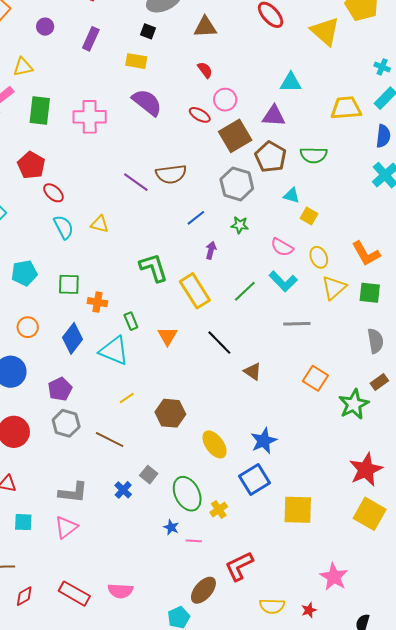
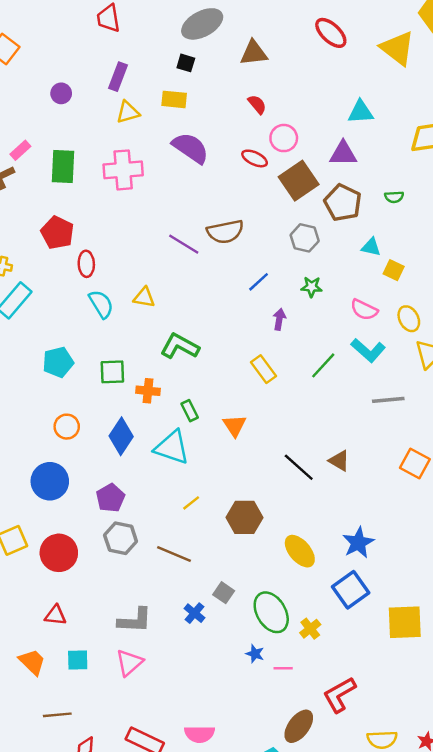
purple circle: (45, 27) -> (61, 93), moved
yellow triangle: (23, 67) -> (128, 112), moved
green semicircle: (314, 155) -> (394, 197), size x0.6
gray hexagon: (237, 184) -> (305, 238), size x0.7
red ellipse: (53, 193) -> (86, 264), turned 50
green L-shape: (153, 268) -> (180, 346), moved, turned -40
yellow rectangle: (195, 291) -> (263, 369), size x0.7
black line: (219, 343) -> (299, 467), moved

